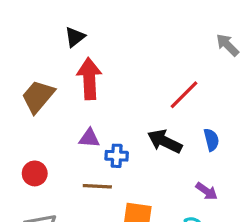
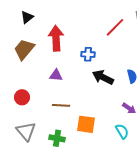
black triangle: (75, 37) -> (27, 17), moved
red line: (184, 95) -> (115, 27), moved
blue cross: (117, 156) -> (88, 54), moved

